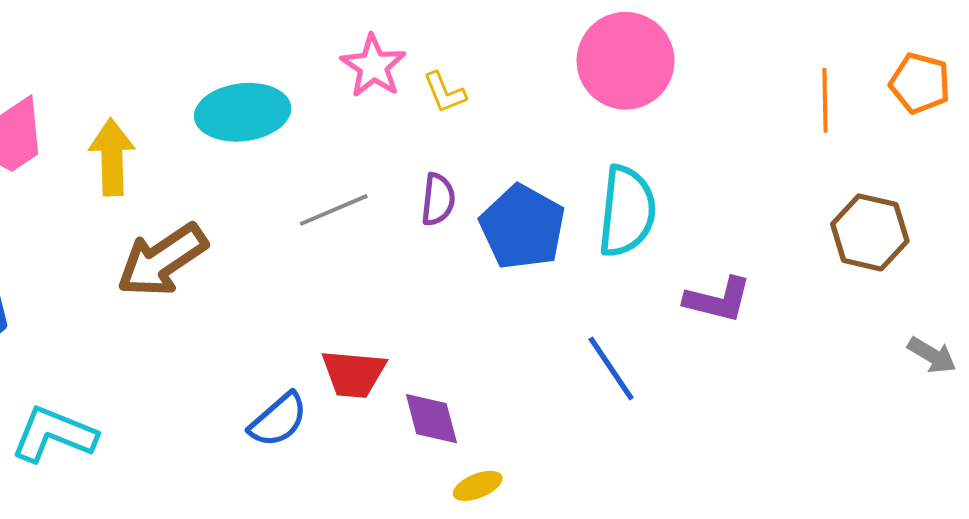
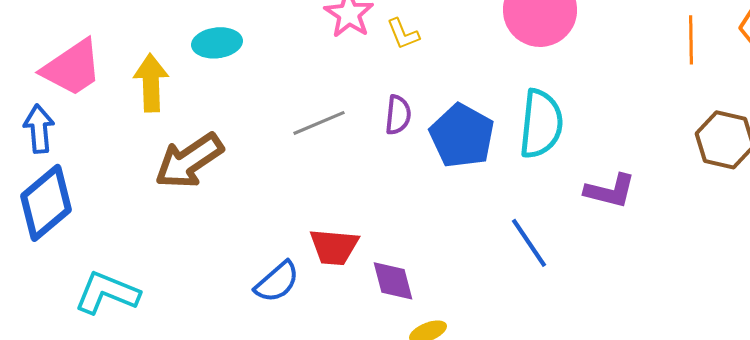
cyan ellipse: (243, 112) -> (217, 43), moved, size x0.7

